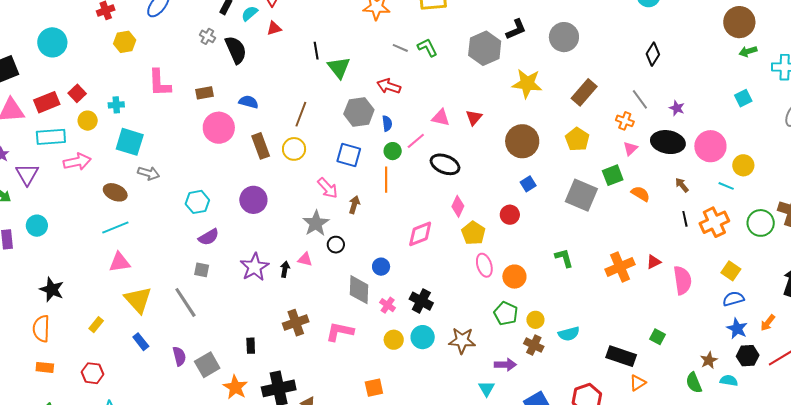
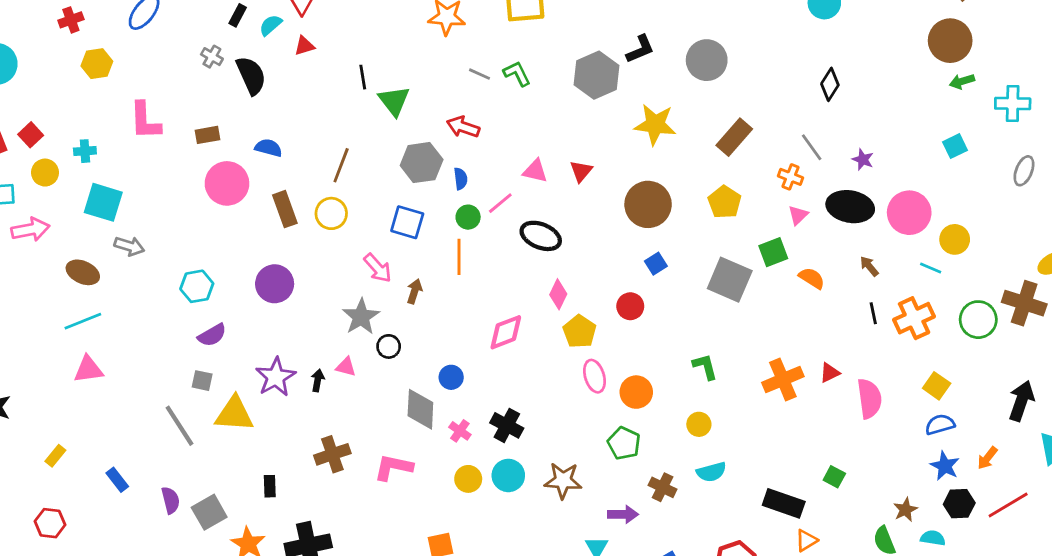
yellow triangle: (138, 300) -> (234, 414), moved, turned -44
yellow circle: (535, 320) -> (699, 424), moved

